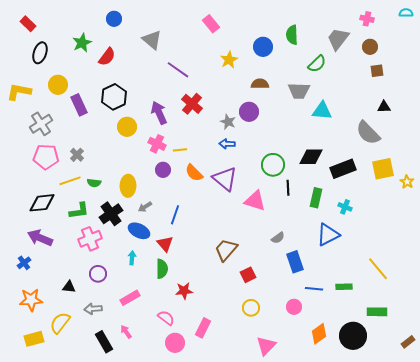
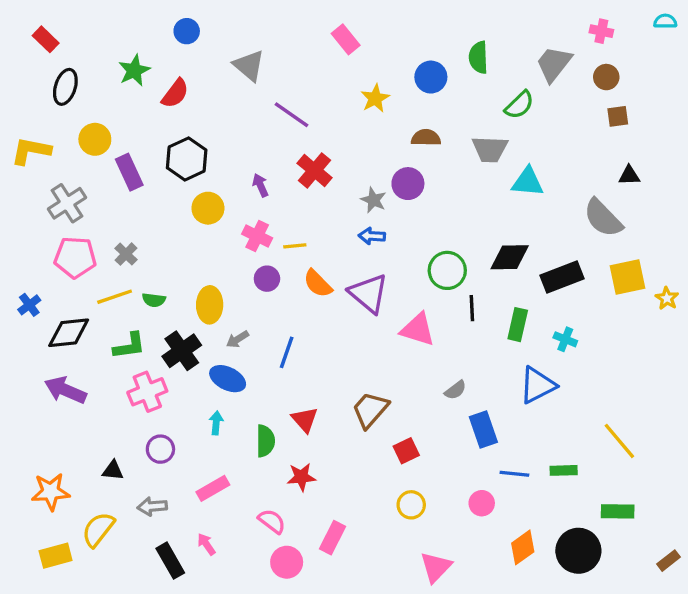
purple arrow: (159, 113) -> (260, 185), size x0.6
red triangle: (165, 244) -> (305, 420), moved
blue cross: (24, 263) -> (29, 305), moved

